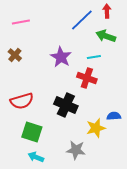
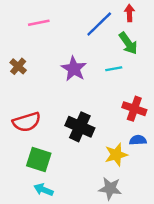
pink line: (21, 22) -> (39, 23), moved
green arrow: (106, 36) -> (128, 43), turned -144
red cross: (87, 78) -> (134, 109), moved
gray star: (76, 150) -> (110, 189), moved

